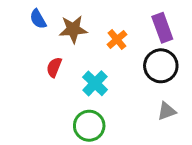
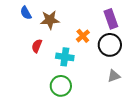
orange cross: (117, 39) -> (83, 36), moved
cyan cross: (95, 83) -> (65, 57), turned -36

